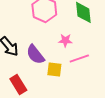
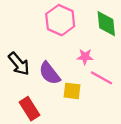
pink line: (79, 58) -> (102, 78), turned 48

